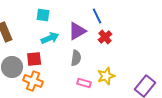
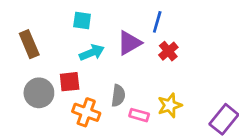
blue line: (97, 16) -> (157, 22), turned 42
gray semicircle: (76, 58) -> (118, 96), moved
orange cross: (33, 81) -> (86, 112), moved

